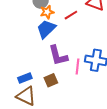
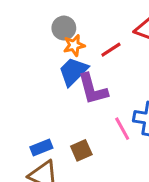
purple L-shape: (58, 56) -> (93, 89), moved
pink line: (78, 66) -> (122, 129), turned -35

